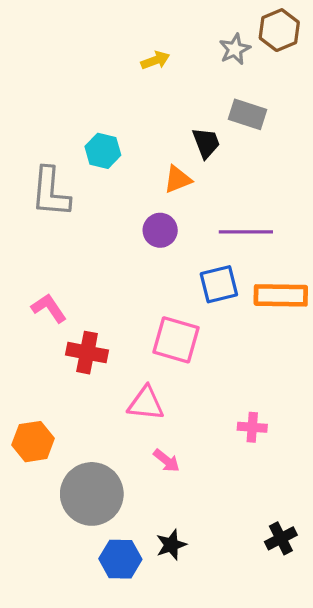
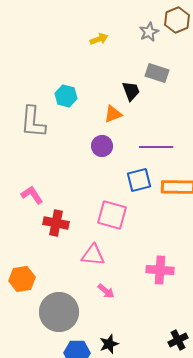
pink cross: (252, 427) -> (160, 270), size x1.5

